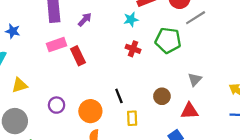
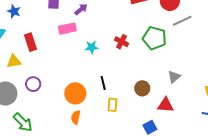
cyan star: (131, 19) -> (92, 47), moved
pink rectangle: (56, 45) -> (67, 29), moved
red rectangle: (78, 56) -> (31, 42), moved
purple circle: (57, 105) -> (33, 84), moved

